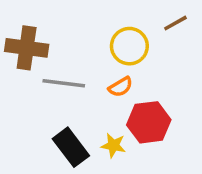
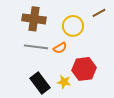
brown cross: (27, 48) -> (34, 19), moved
orange semicircle: (121, 87) -> (60, 48), moved

